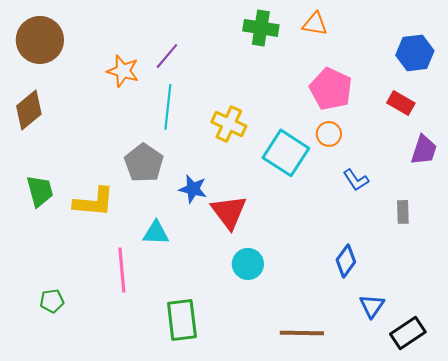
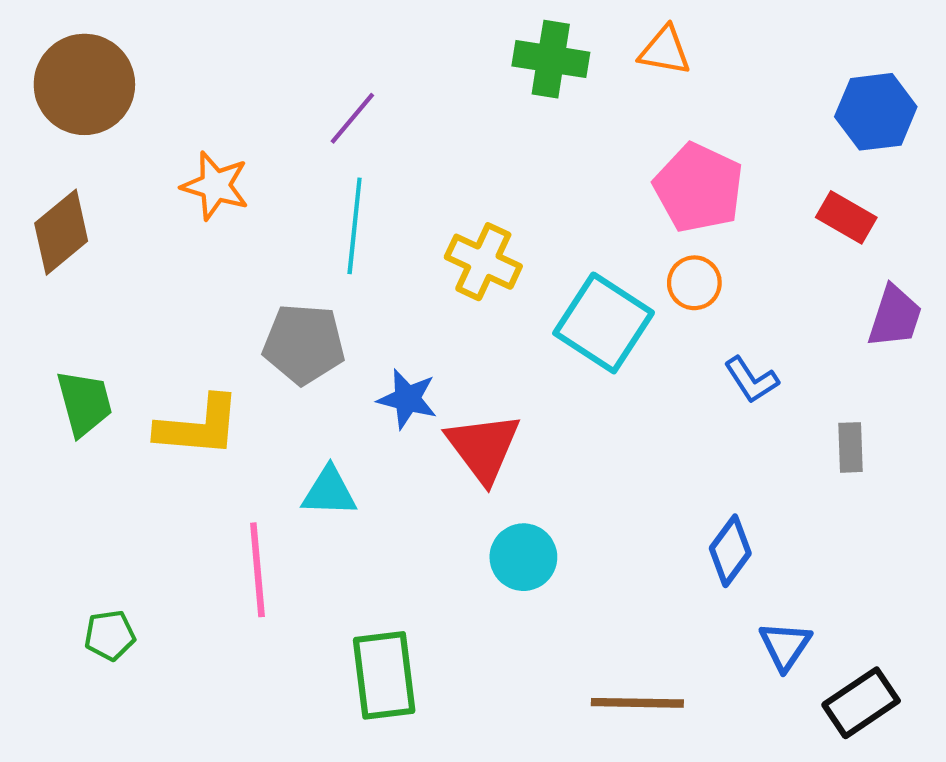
orange star: (123, 71) -> (215, 186), moved
gray pentagon: (144, 163) -> (304, 344), turned -30

